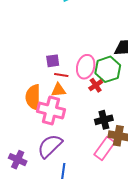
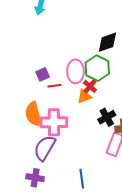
orange triangle: (58, 90) -> (84, 96), moved
purple semicircle: (50, 146) -> (45, 148), moved

